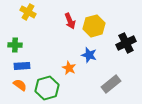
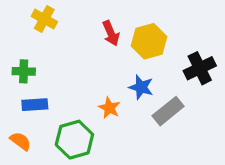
gray rectangle: (111, 84) -> (168, 111), moved
orange semicircle: (20, 85) -> (21, 141), moved

